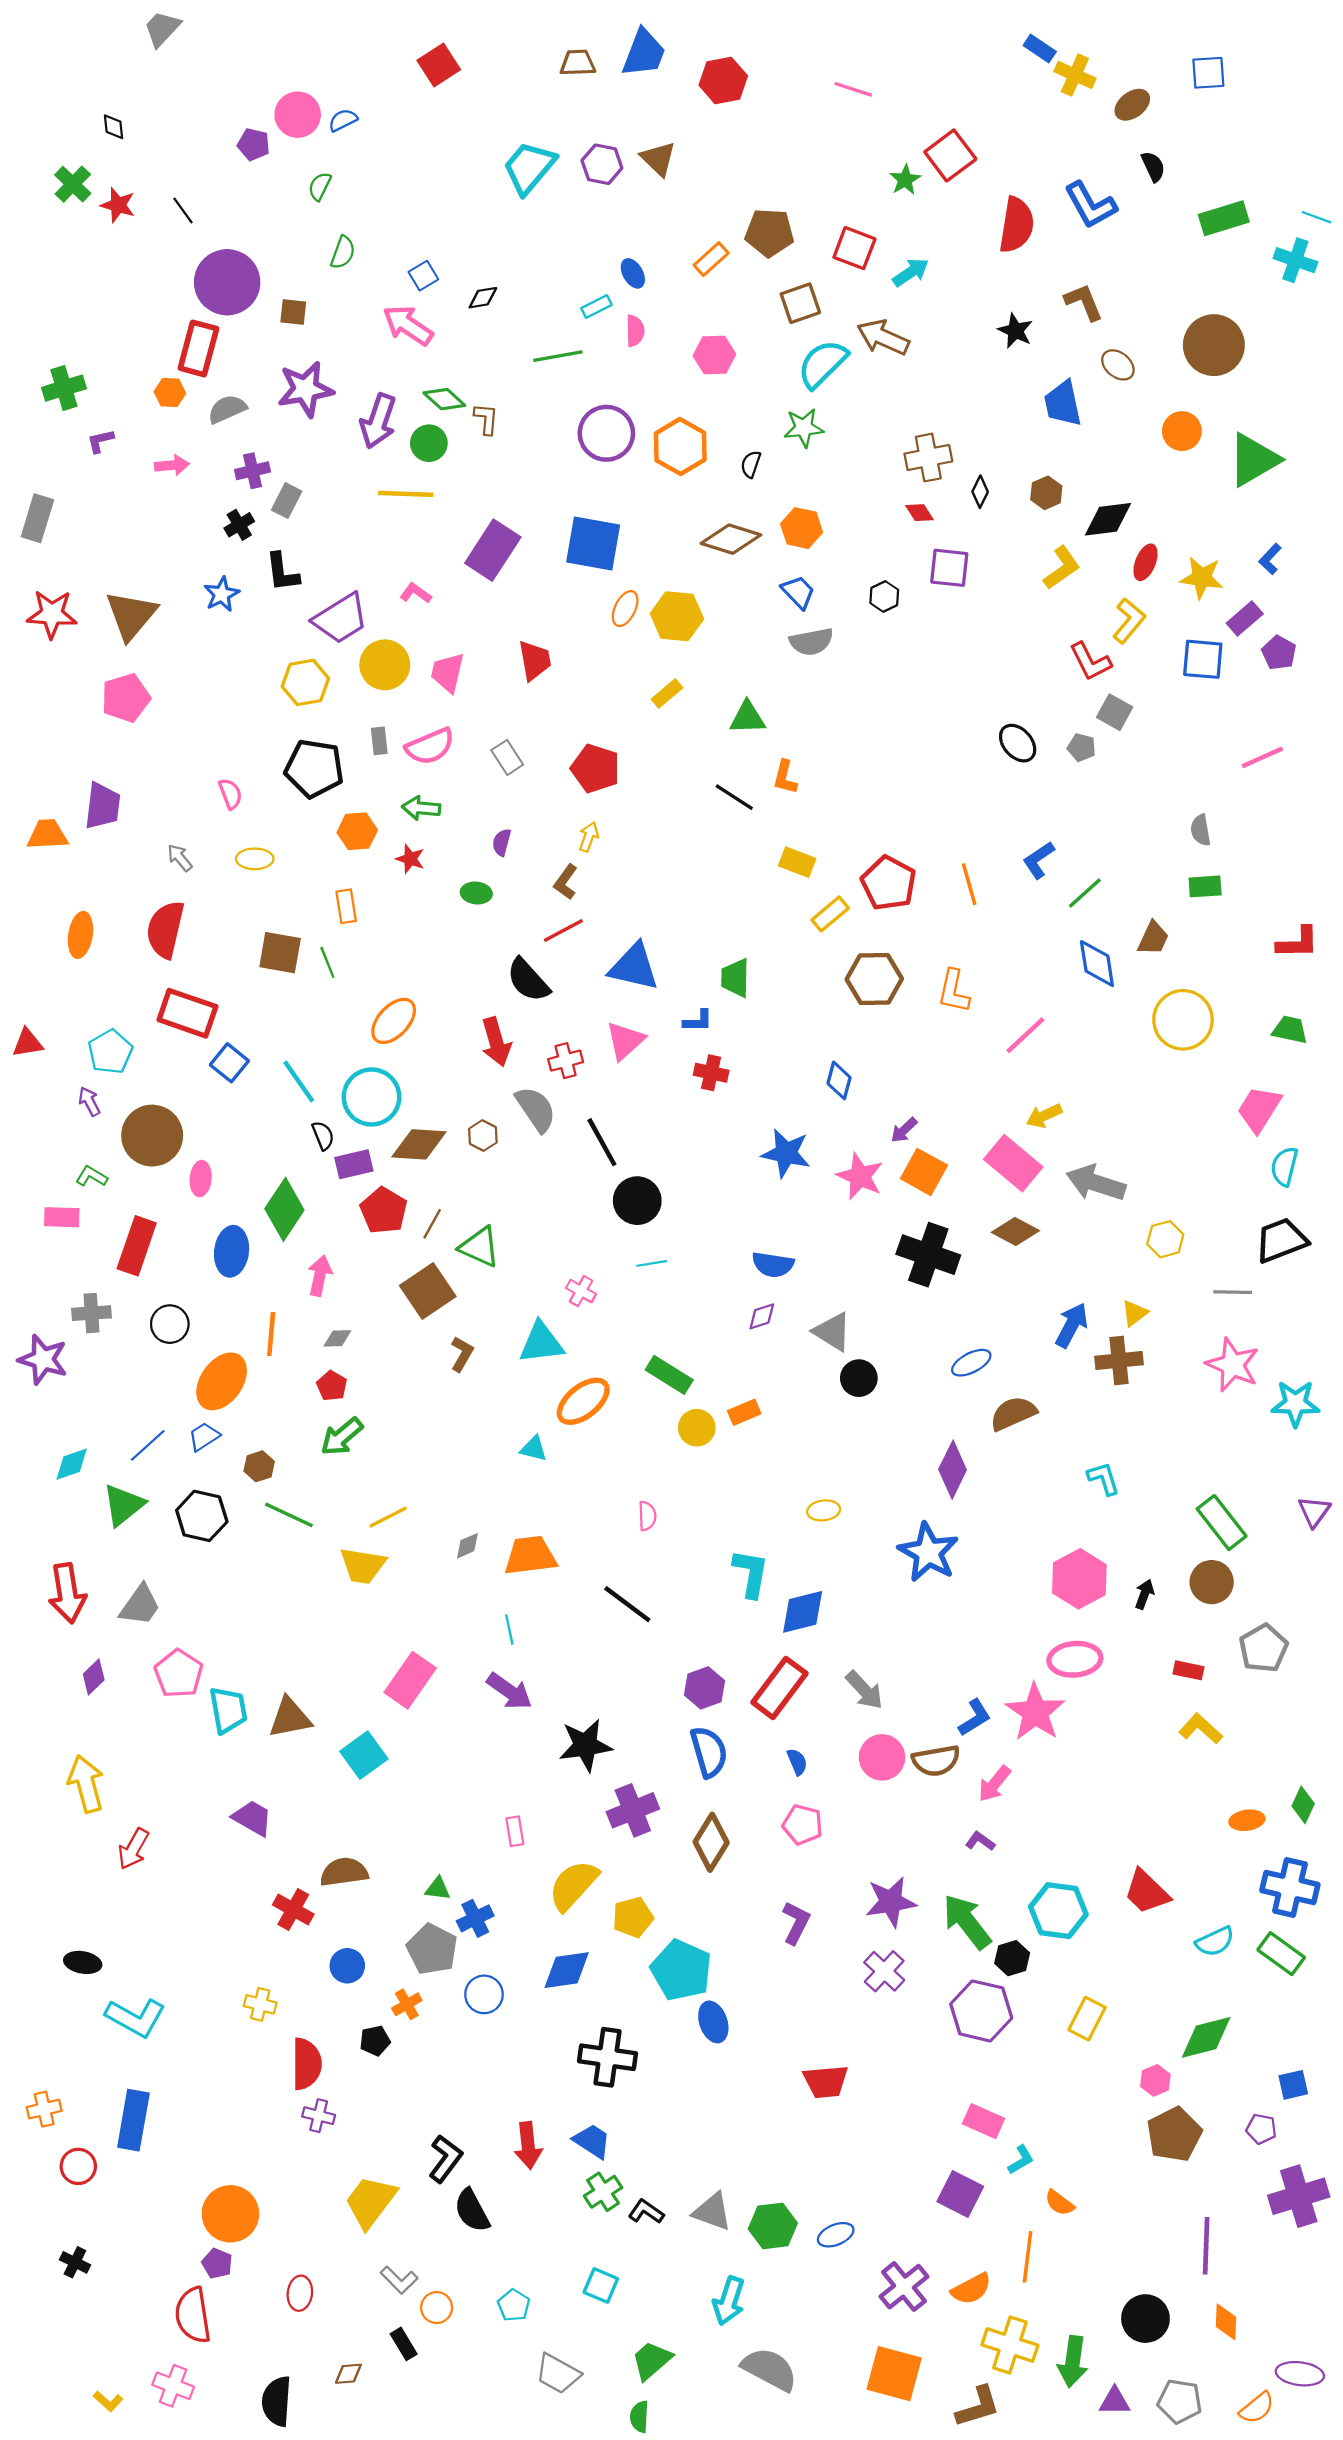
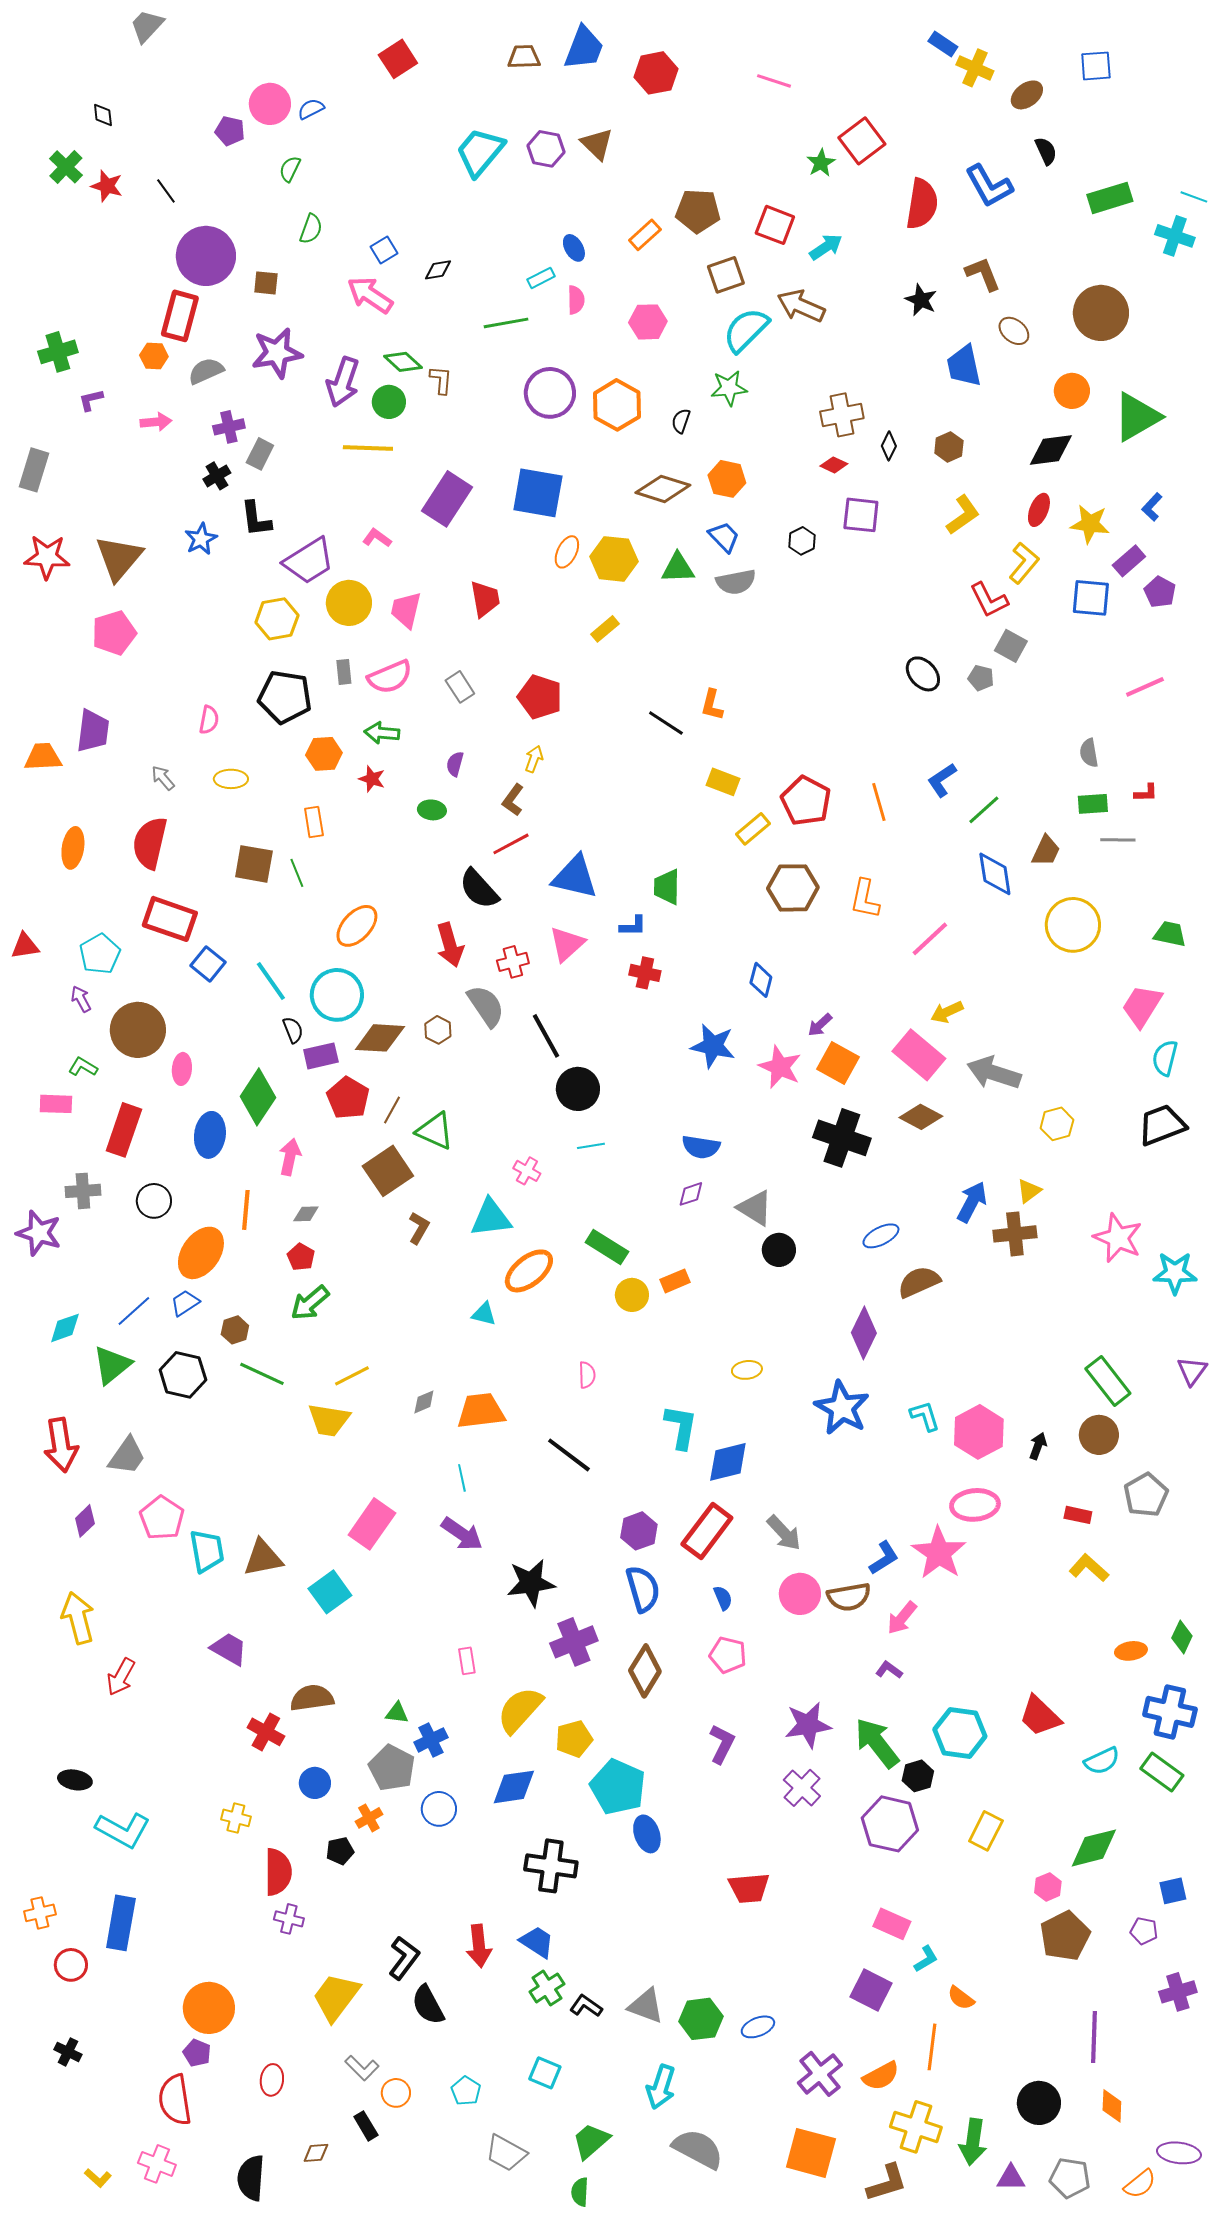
red diamond: (919, 513) -> (834, 465), turned -32
black diamond: (1108, 519) -> (1051, 450), moved
green triangle: (747, 718) -> (678, 568), moved
pink semicircle: (230, 794) -> (209, 720), turned 32
red L-shape: (1298, 943) -> (1146, 793), moved, size x0.6
gray line: (1233, 1292) -> (1118, 840), moved
cyan L-shape: (1104, 1478) -> (925, 1416), moved
purple cross: (1299, 2196) -> (1178, 1992), size x0.7

